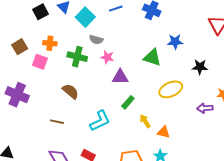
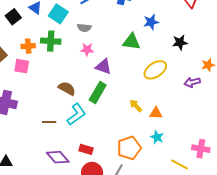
gray semicircle: (96, 40) -> (84, 28), moved
green cross: (77, 57) -> (51, 41), moved
purple triangle: (120, 77) -> (103, 67), turned 30
brown semicircle: (70, 91) -> (67, 88), moved
green rectangle: (128, 102) -> (98, 92), moved, size x1.5
cyan L-shape: (100, 121) -> (76, 114), moved

